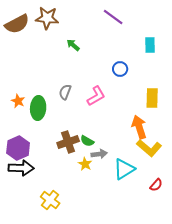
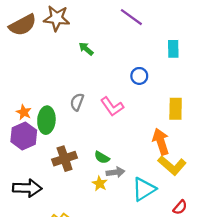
pink L-shape: (96, 96) -> (112, 107), turned 85
brown cross: (68, 142) -> (65, 159), moved
purple hexagon: (18, 148) -> (24, 136), moved

